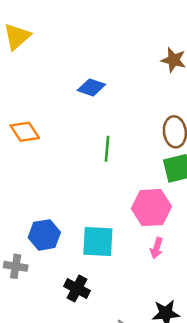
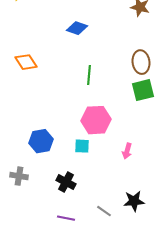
pink hexagon: (151, 208) -> (96, 120), moved
cyan square: (98, 241) -> (82, 146), size x0.6
gray cross: (16, 266) -> (19, 176), moved

